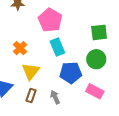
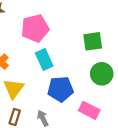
pink pentagon: (50, 20) -> (35, 28), turned 30
green circle: (96, 59) -> (102, 74), moved

